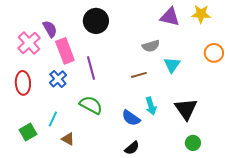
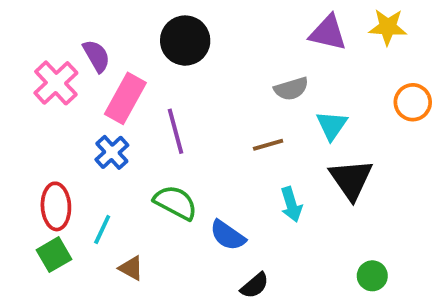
pink rectangle: (65, 51) -> (125, 98), turned 50
red ellipse: (23, 83) -> (56, 206), moved
black triangle: (186, 109) -> (351, 179), moved
blue semicircle: (131, 118) -> (228, 235), moved

